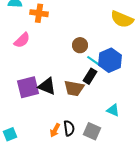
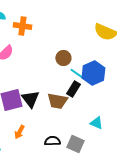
black triangle: (47, 86) -> (30, 99), turned 30
black semicircle: (69, 128) -> (52, 141), turned -84
orange arrow: (55, 130) -> (19, 132), moved

